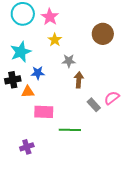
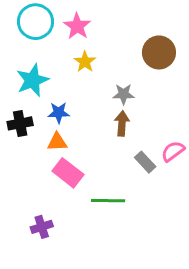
gray star: (69, 61) -> (123, 94), moved
orange triangle: (28, 92) -> (57, 142), moved
pink rectangle: (44, 112) -> (68, 173), turned 36

